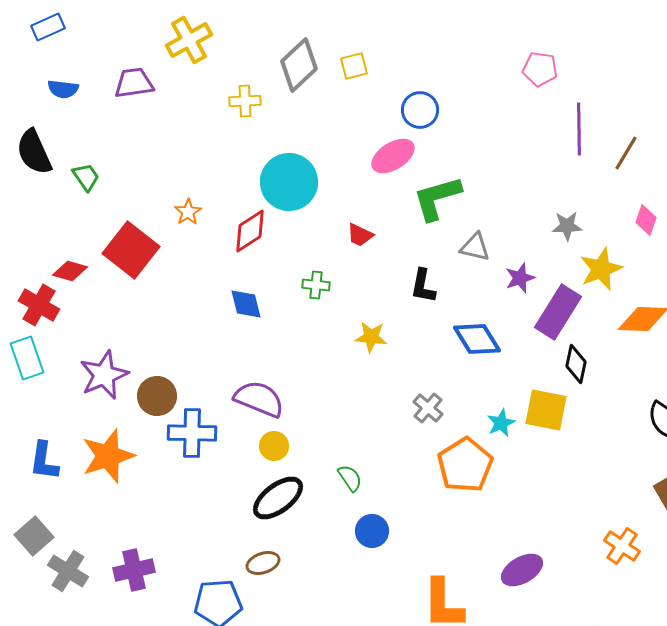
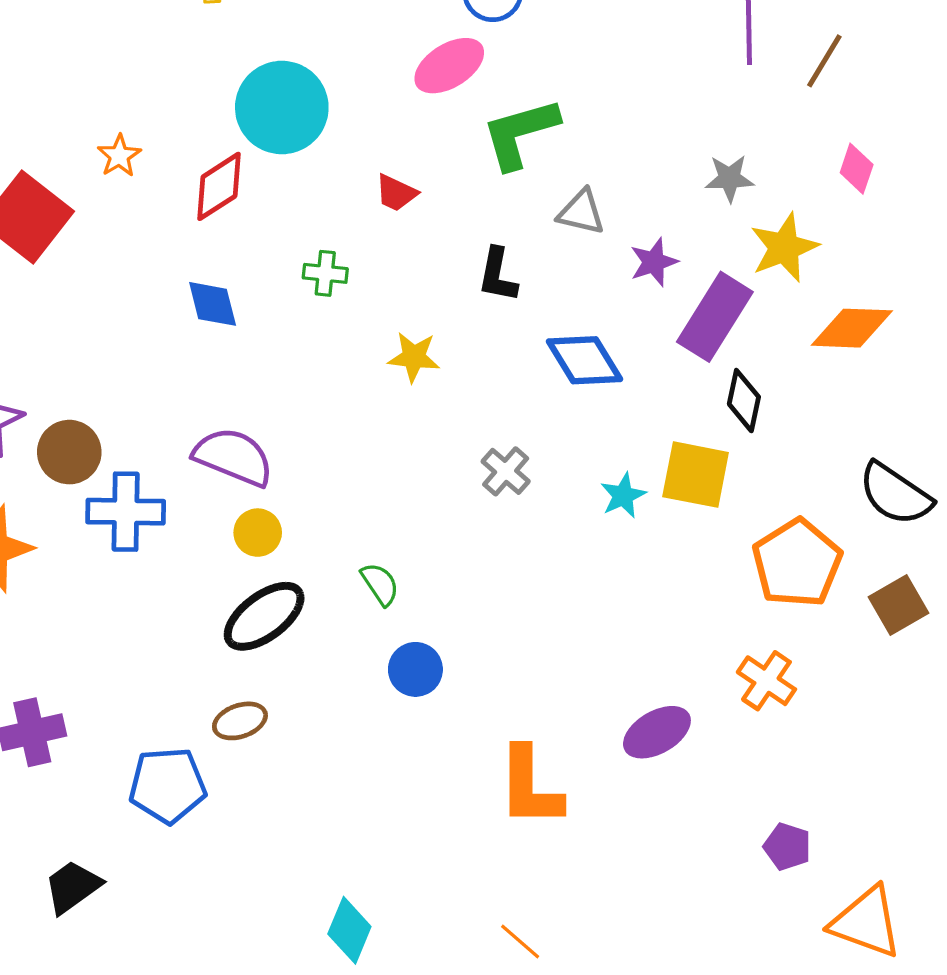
orange pentagon: (465, 465) -> (797, 563), moved
orange cross: (622, 546) -> (766, 681), moved

